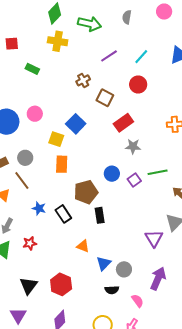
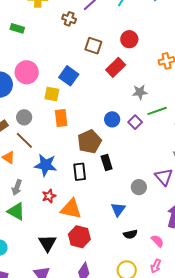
brown cross: (83, 80) -> (69, 19), moved, turned -32
red circle: (138, 84) -> (129, 39), moved
pink circle: (35, 114) -> (27, 72), size x1.5
gray star: (133, 146) -> (140, 92), moved
blue star: (39, 208) -> (46, 165), size x1.6
black rectangle: (63, 214) -> (80, 172), moved, turned 36
red star: (30, 243) -> (49, 196), moved
orange triangle: (83, 246) -> (71, 209), moved, size x1.6
gray circle: (124, 269) -> (139, 187), moved

